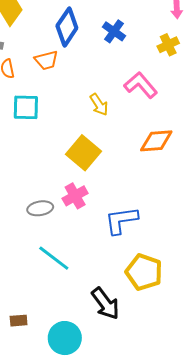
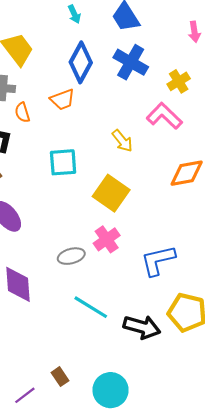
blue cross: (114, 31) -> (131, 62), size x1.4
yellow cross: (168, 45) -> (179, 81), moved
cyan square: (26, 107) -> (63, 162), moved
black arrow: (105, 304) -> (142, 327), moved, turned -32
brown rectangle: (19, 321) -> (60, 377), turned 66

